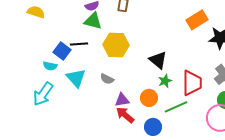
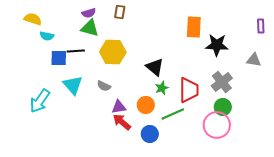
orange rectangle: (197, 20) -> (194, 27), turned -55
blue square: (62, 51) -> (59, 58), turned -36
cyan semicircle: (50, 66) -> (47, 36), moved

